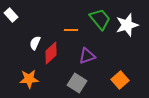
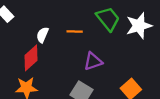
white semicircle: (35, 43) -> (42, 35), moved
red diamond: (51, 53) -> (31, 58), moved

